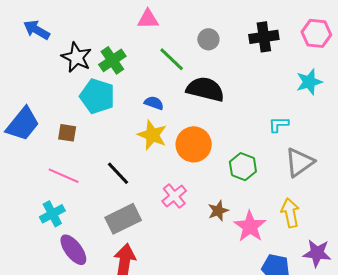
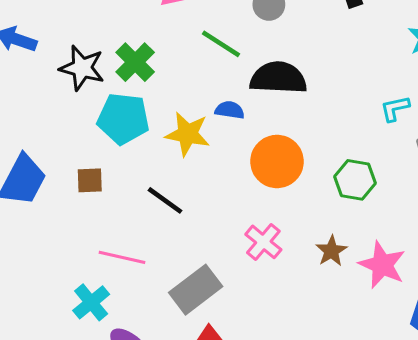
blue semicircle: (154, 103) -> (230, 110), moved
yellow star: (152, 135) -> (188, 134), moved
black line: (118, 173) -> (165, 200), moved
pink line: (64, 176) -> (122, 257), moved

